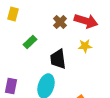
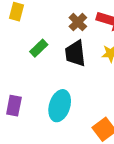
black trapezoid: (58, 59) -> (75, 53), moved

